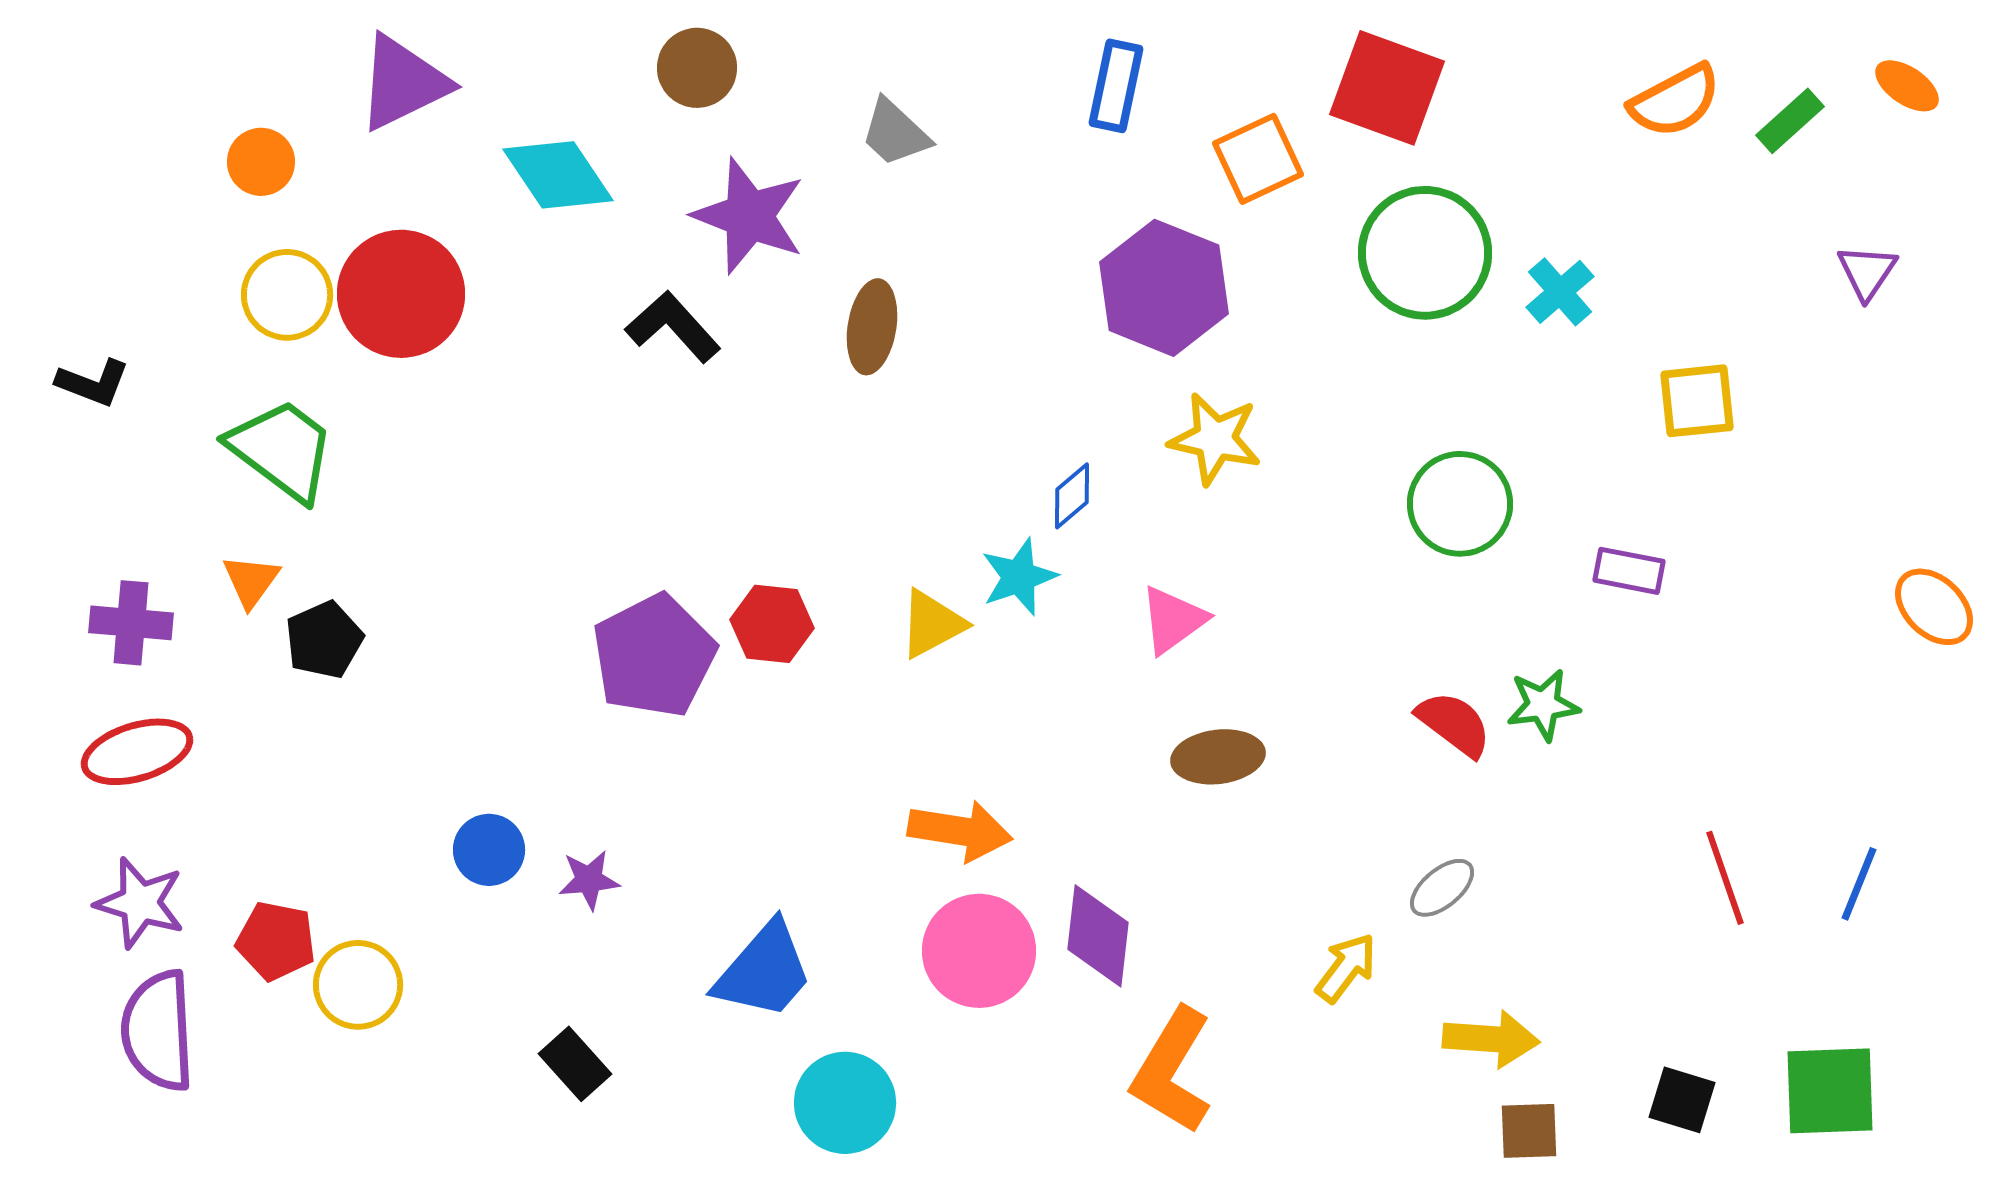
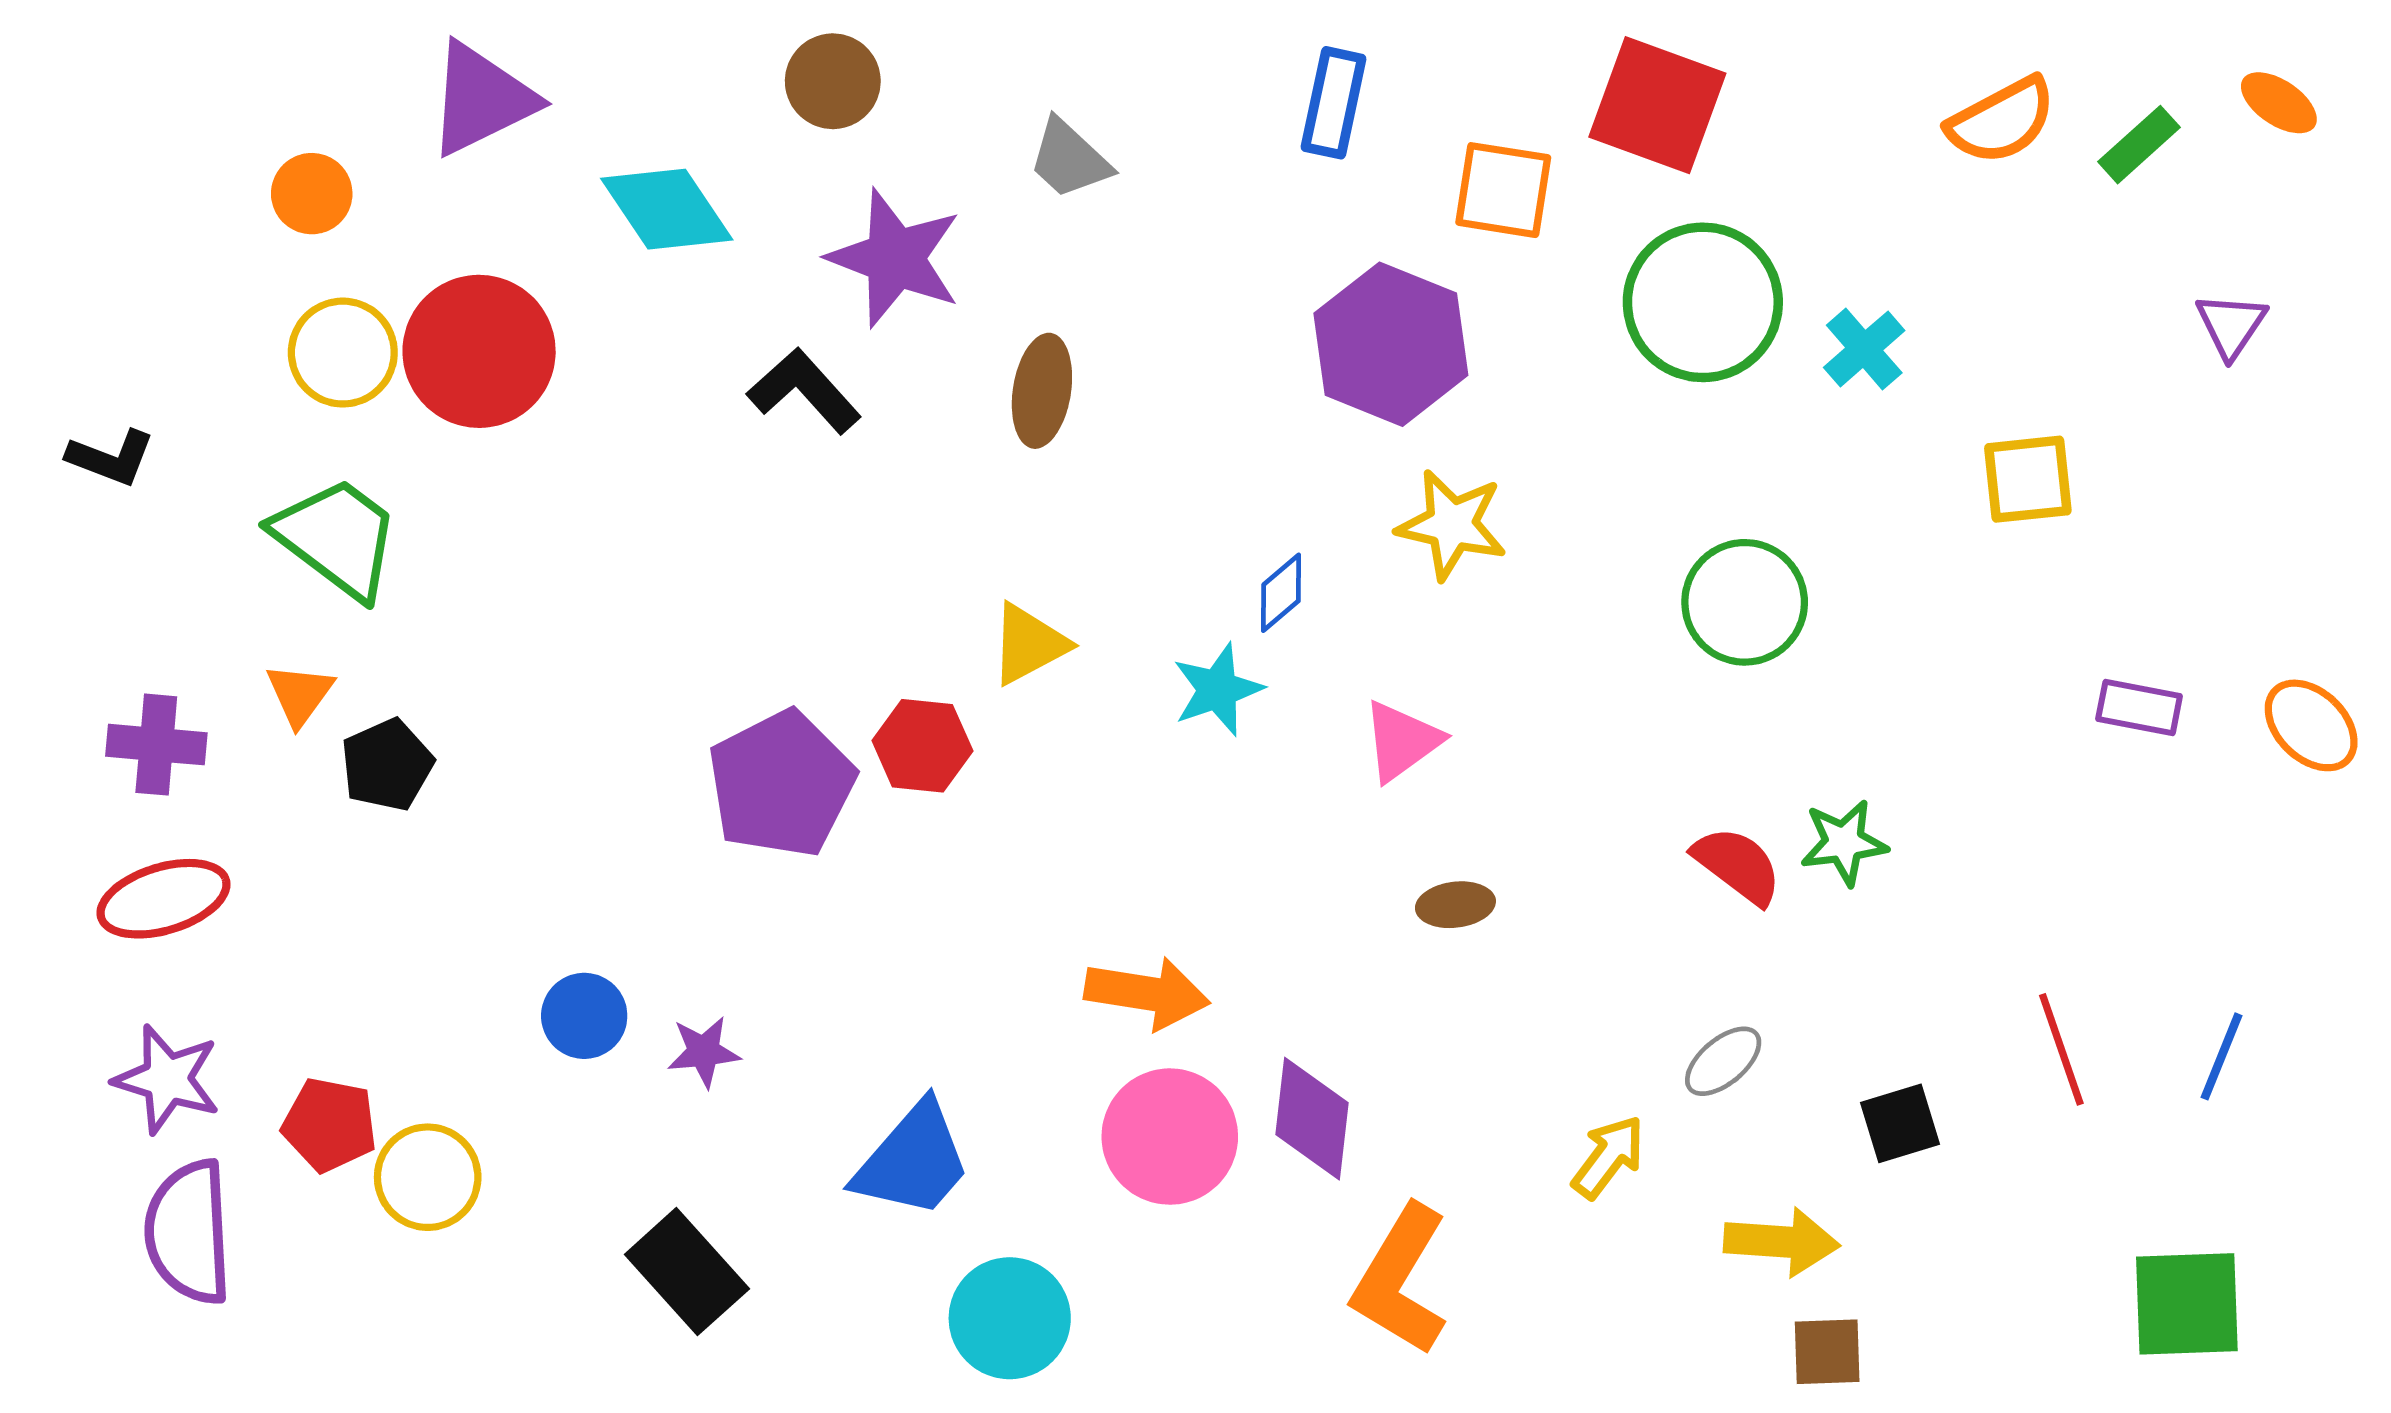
orange square: (1258, 159) -> (1503, 190), turned 34
purple rectangle: (1629, 571) -> (2139, 708), moved
yellow triangle: (932, 624) -> (1029, 644), moved
brown ellipse: (1218, 757) -> (1455, 905), size x0.7
black rectangle: (575, 1064) -> (687, 1272), size x1.4
black square: (1682, 1100) -> (1900, 1123), moved, turned -34

